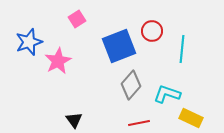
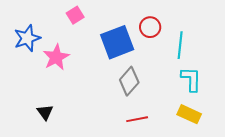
cyan L-shape: (167, 94) -> (191, 79), moved, turned 72
black triangle: (74, 120) -> (45, 112), moved

